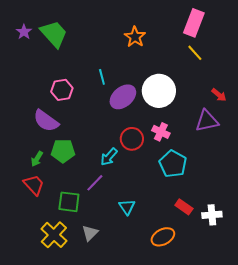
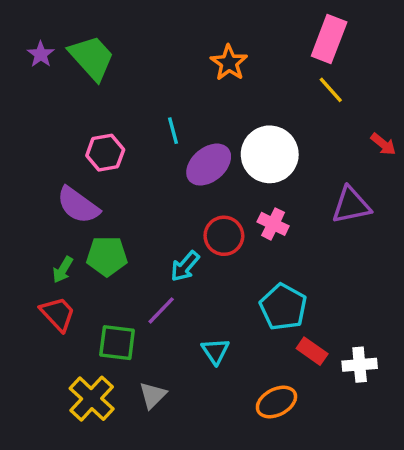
red arrow: (219, 95) -> (383, 144), moved
cyan pentagon: (173, 164) -> (283, 307), moved

